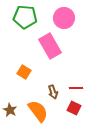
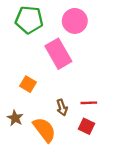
brown star: (10, 110) -> (15, 118), moved

